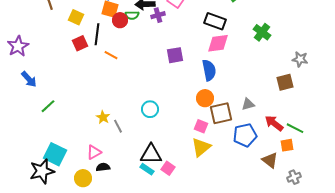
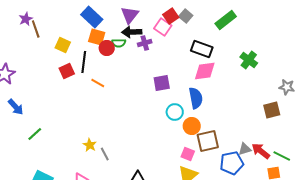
gray triangle: (248, 104) -> (245, 149), moved
cyan circle: (150, 109) -> (175, 112), moved

